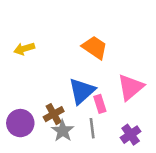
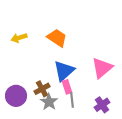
orange trapezoid: (95, 47) -> (57, 38), moved
pink rectangle: (100, 104) -> (67, 87), moved

